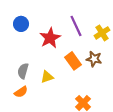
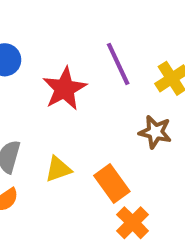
orange rectangle: (73, 61) -> (112, 184), moved

